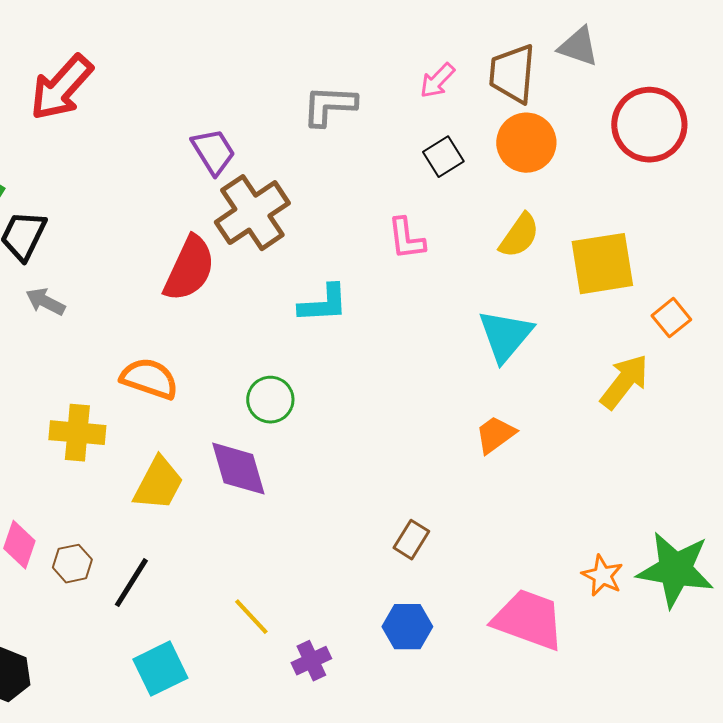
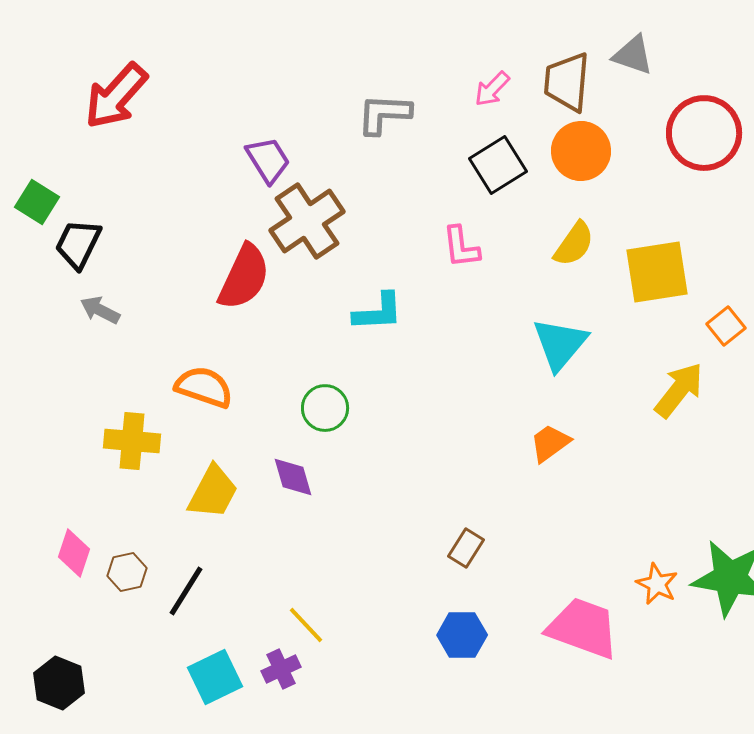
black square: (443, 157) -> (498, 165), size x1.4
purple diamond: (238, 469) -> (293, 477), size x0.7
purple cross: (311, 661) -> (281, 669), moved

